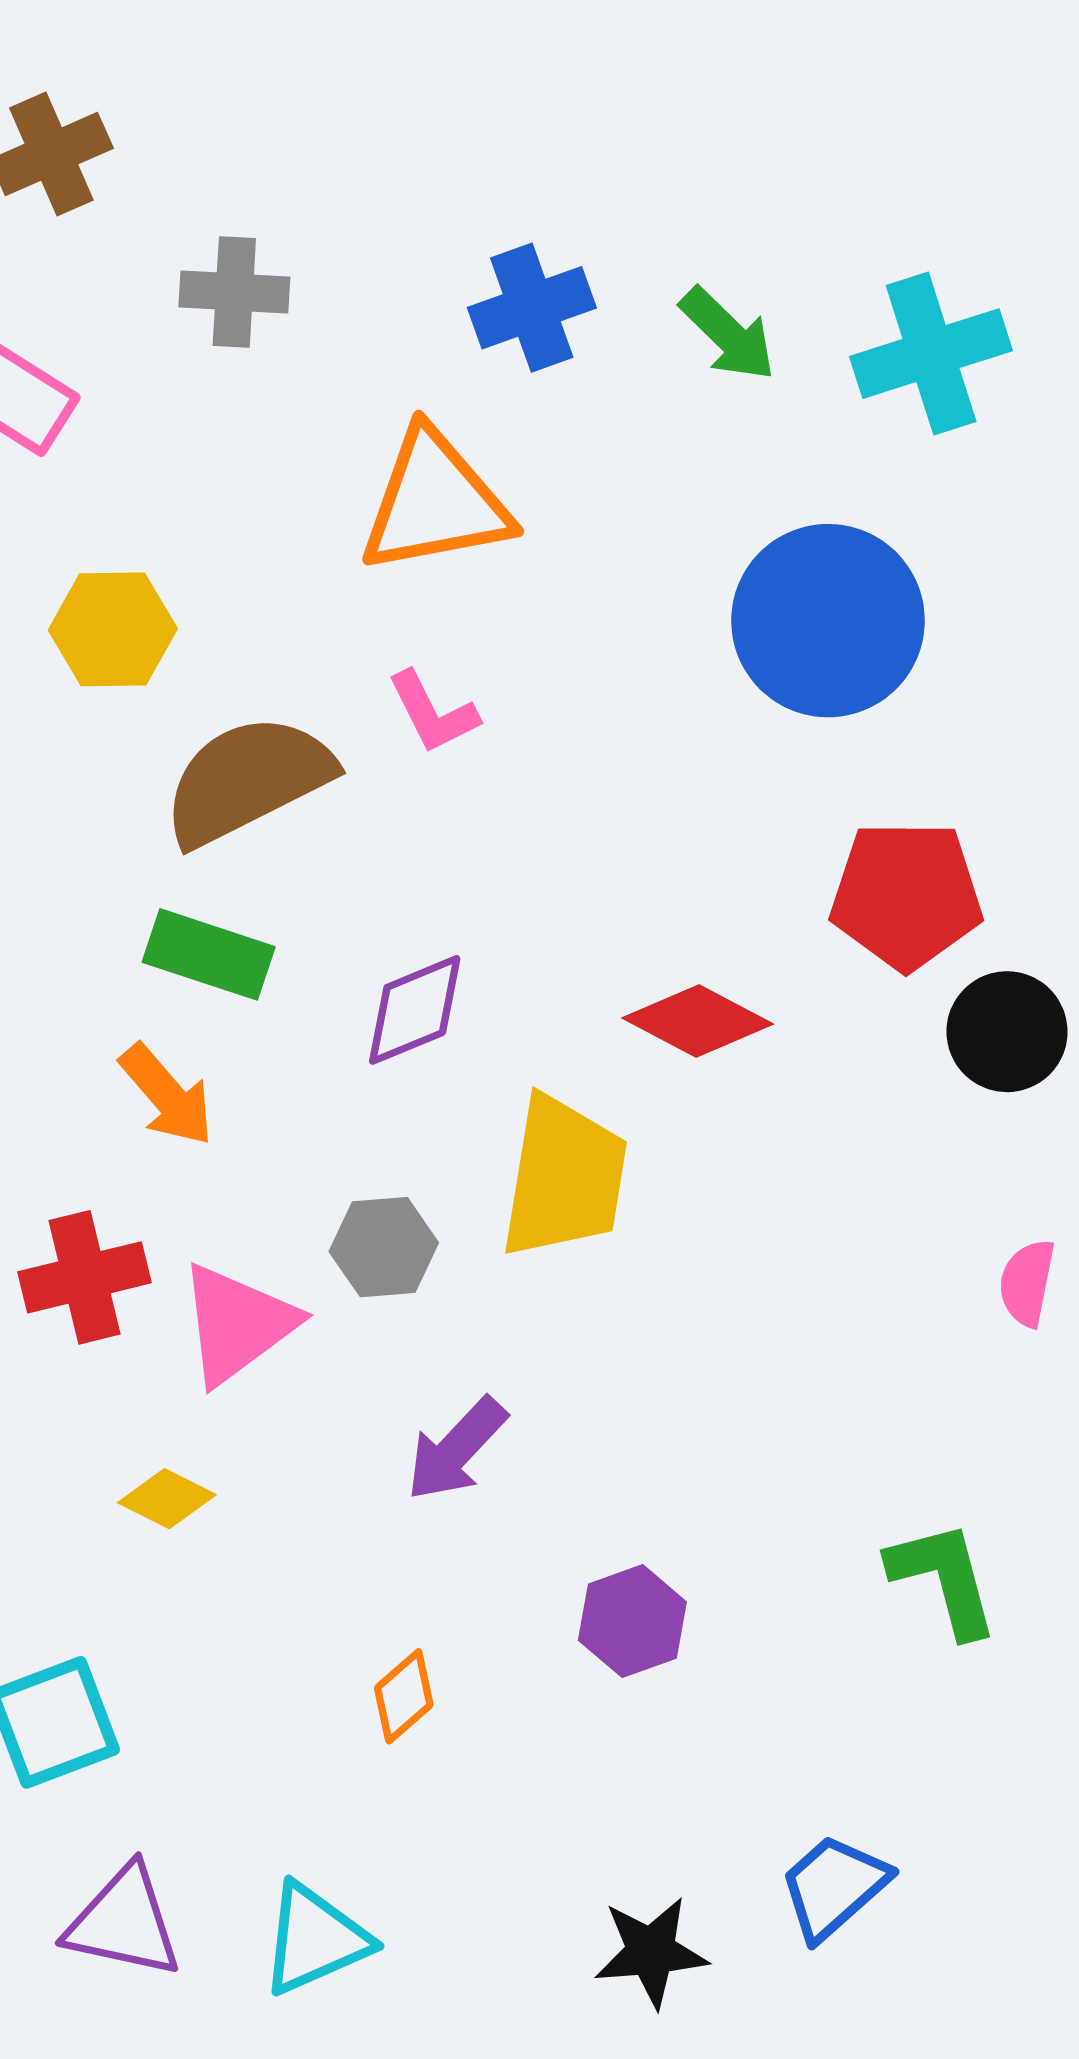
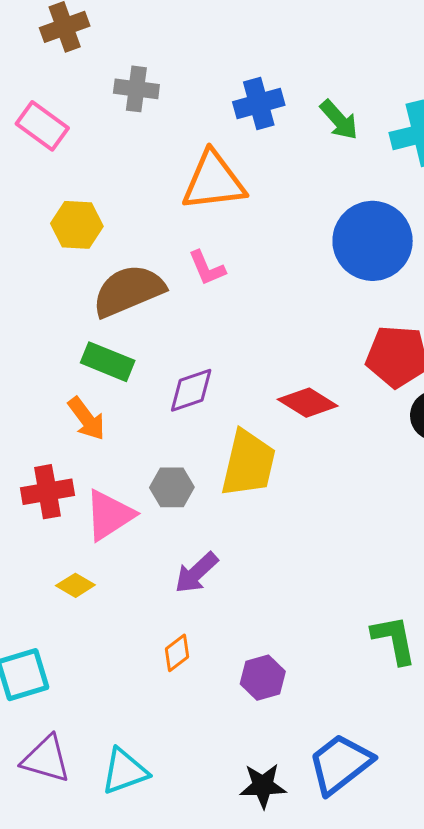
purple hexagon: (632, 1621) -> (263, 678), moved
orange diamond: (404, 1696) -> (177, 653), moved
blue trapezoid: (834, 1887) -> (340, 764), size x1.4

